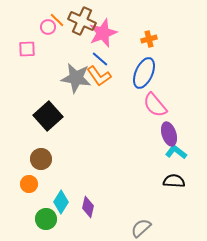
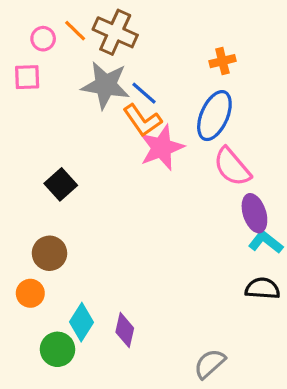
pink circle: (48, 27) -> (43, 39), moved
pink star: (103, 33) -> (162, 148), moved
gray star: (76, 78) -> (106, 85), moved
black square: (48, 116) -> (61, 184), size x0.7

